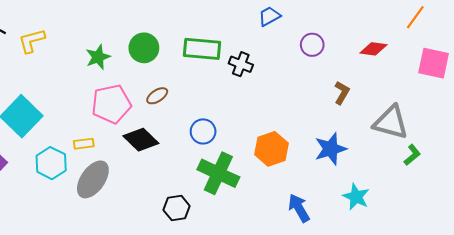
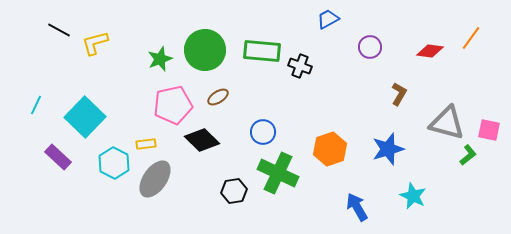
orange line: (415, 17) -> (471, 38), moved
green circle: (144, 48) -> (205, 50), size x1.4
pink square: (434, 63) -> (489, 130), moved, size x0.7
black hexagon: (177, 208) -> (234, 191), moved

